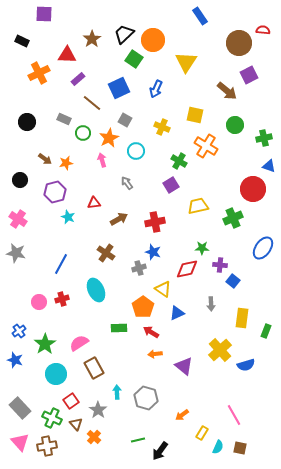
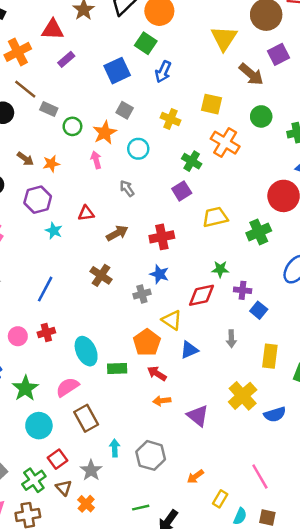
green square: (134, 59) -> (146, 43), moved
yellow triangle: (186, 62) -> (224, 38), moved
brown line: (92, 103) -> (25, 89), moved
cyan ellipse: (96, 290) -> (86, 351), moved
green cross: (52, 418) -> (34, 480), turned 30

